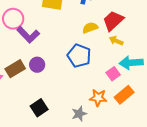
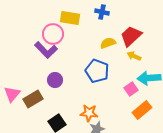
pink circle: (13, 19) -> (53, 34), moved
brown rectangle: (15, 69) -> (33, 99), moved
orange star: (98, 98) -> (89, 113), moved

